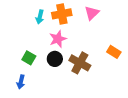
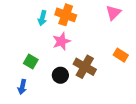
pink triangle: (92, 13) -> (113, 13), moved
orange cross: (62, 14) -> (66, 15), turned 30
black circle: (55, 59) -> (60, 75), moved

